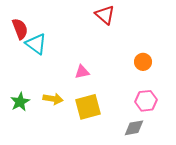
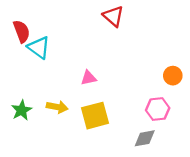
orange circle: (143, 62) -> (173, 76), moved

